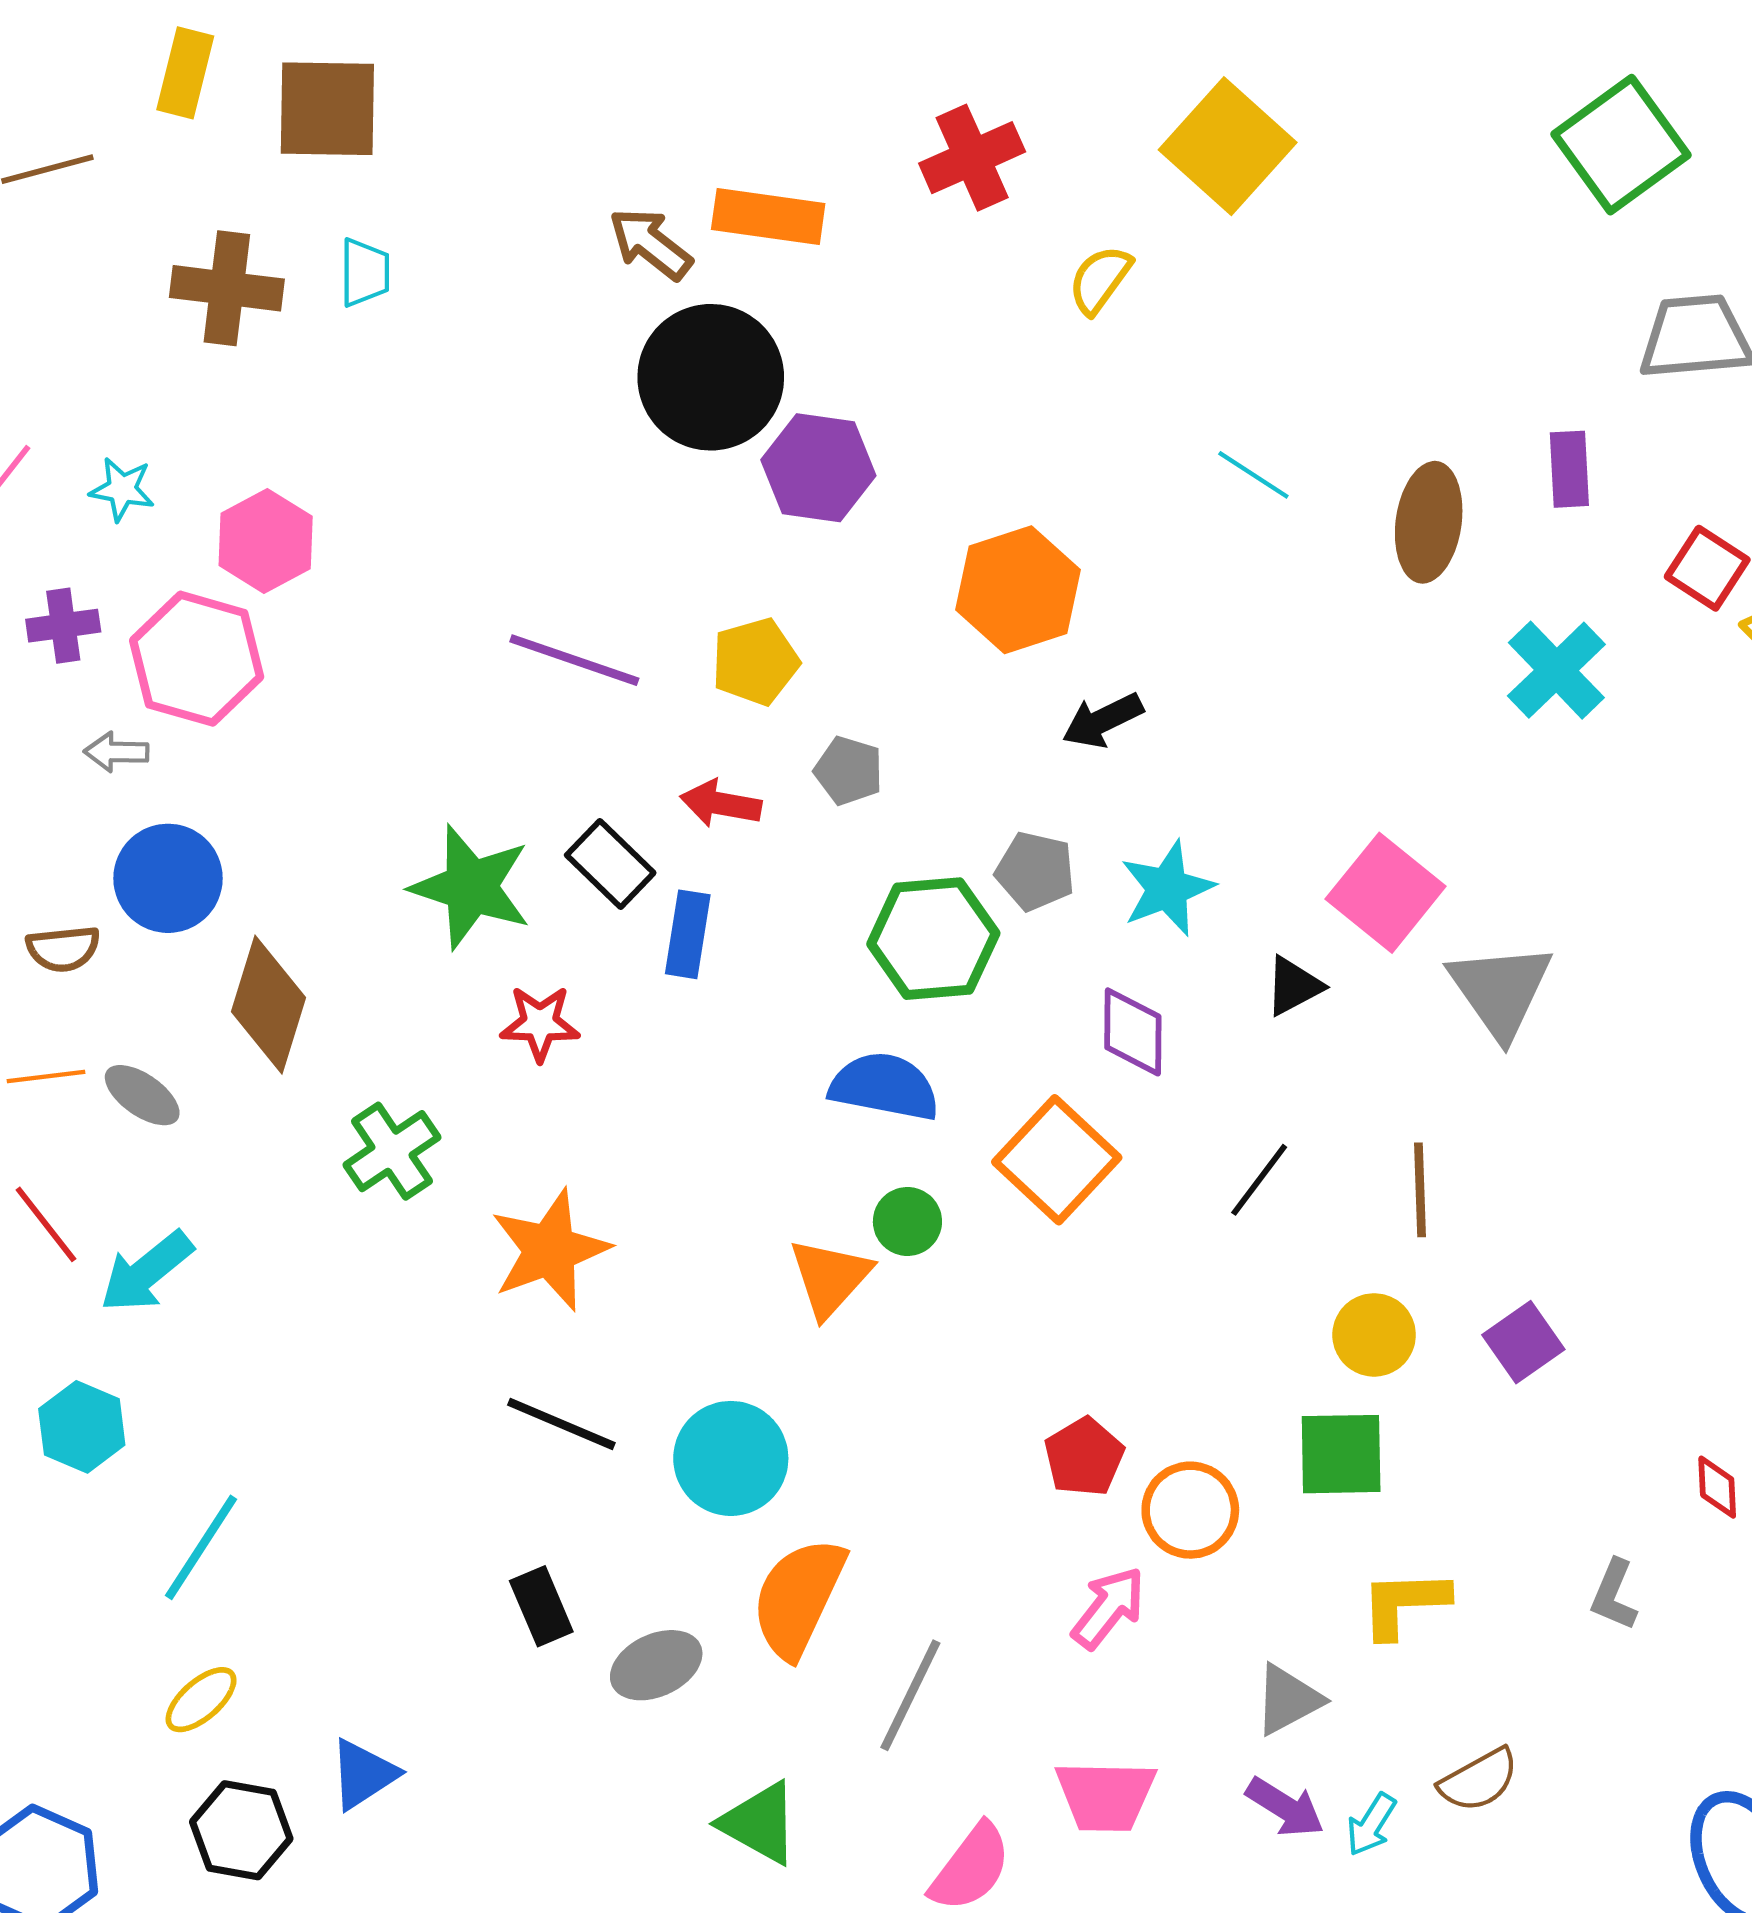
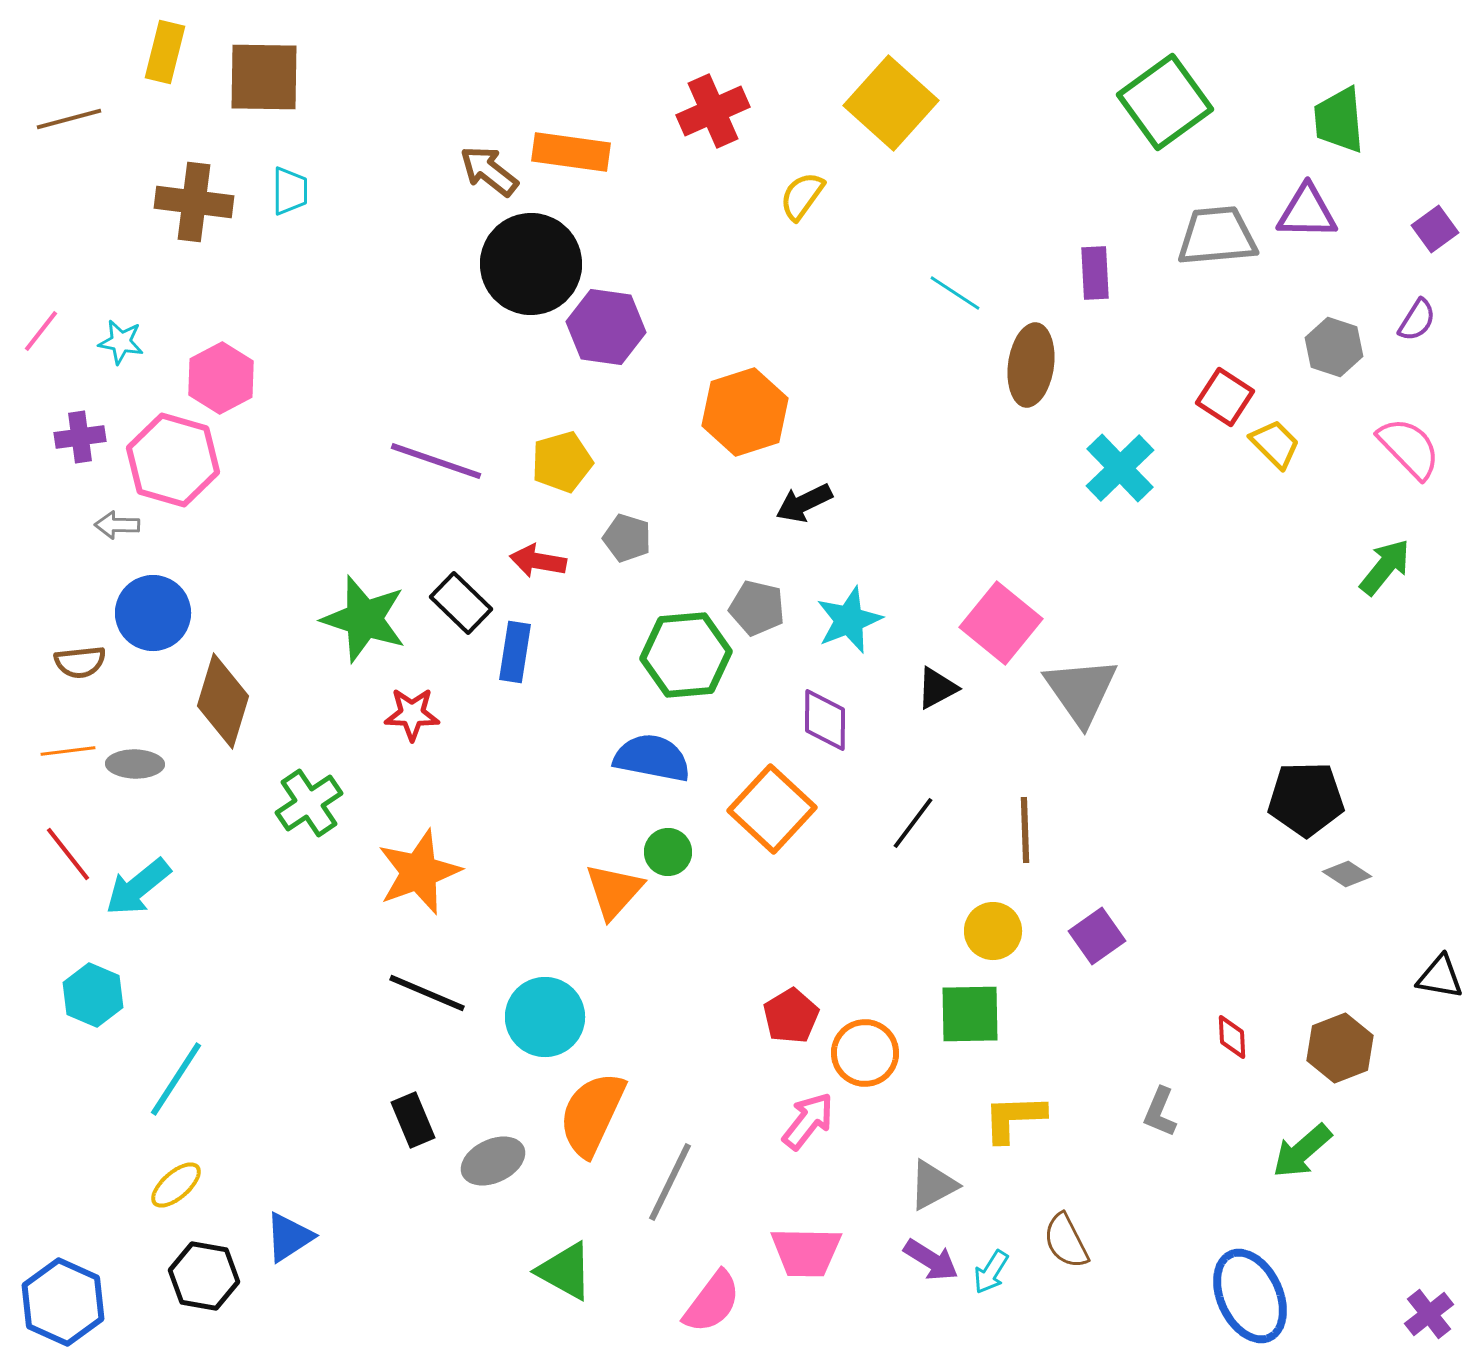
purple rectangle: (1569, 469) -> (1095, 273), moved
cyan line: (1253, 475) -> (955, 293), moved
gray ellipse: (142, 1095) -> (135, 764), turned -34
brown semicircle: (1479, 1780) -> (1066, 1241), turned 92

